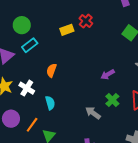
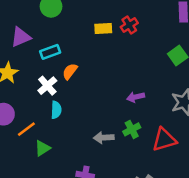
cyan rectangle: (30, 45) -> (50, 52), moved
white cross: (27, 88) -> (47, 86), moved
gray arrow: (93, 113) -> (104, 138), turned -56

